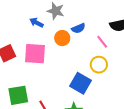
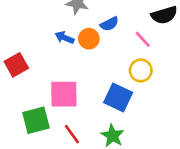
blue arrow: (36, 23) -> (64, 38), moved
pink square: (35, 54) -> (64, 94), moved

